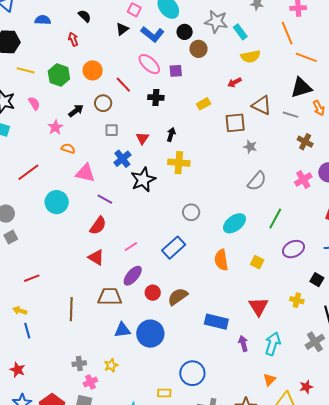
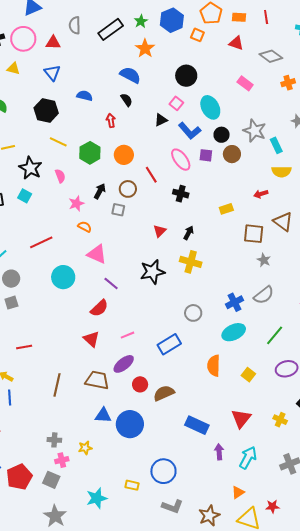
purple square: (176, 71) -> (206, 155), moved
black arrow: (76, 111) -> (100, 191), turned -35
gray square: (112, 130) -> (118, 210), moved
blue cross: (122, 159) -> (235, 302), moved

